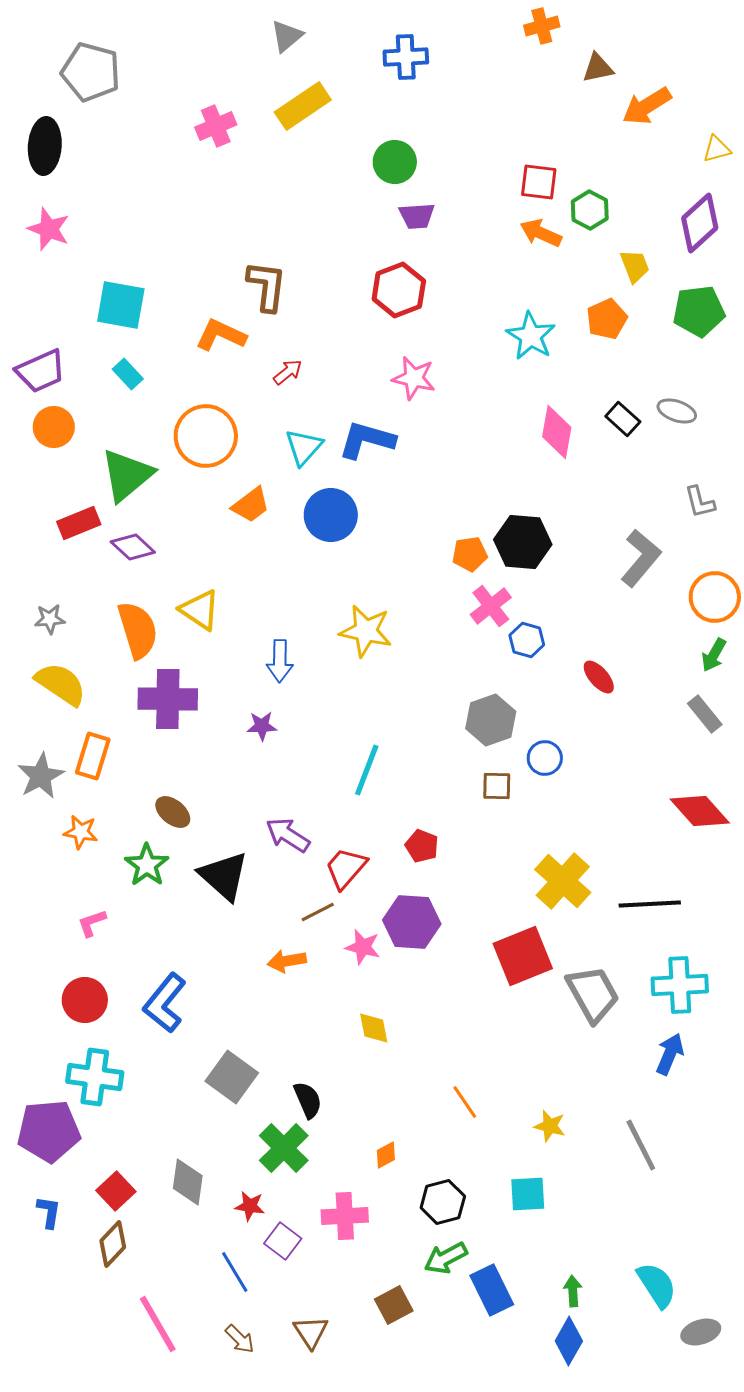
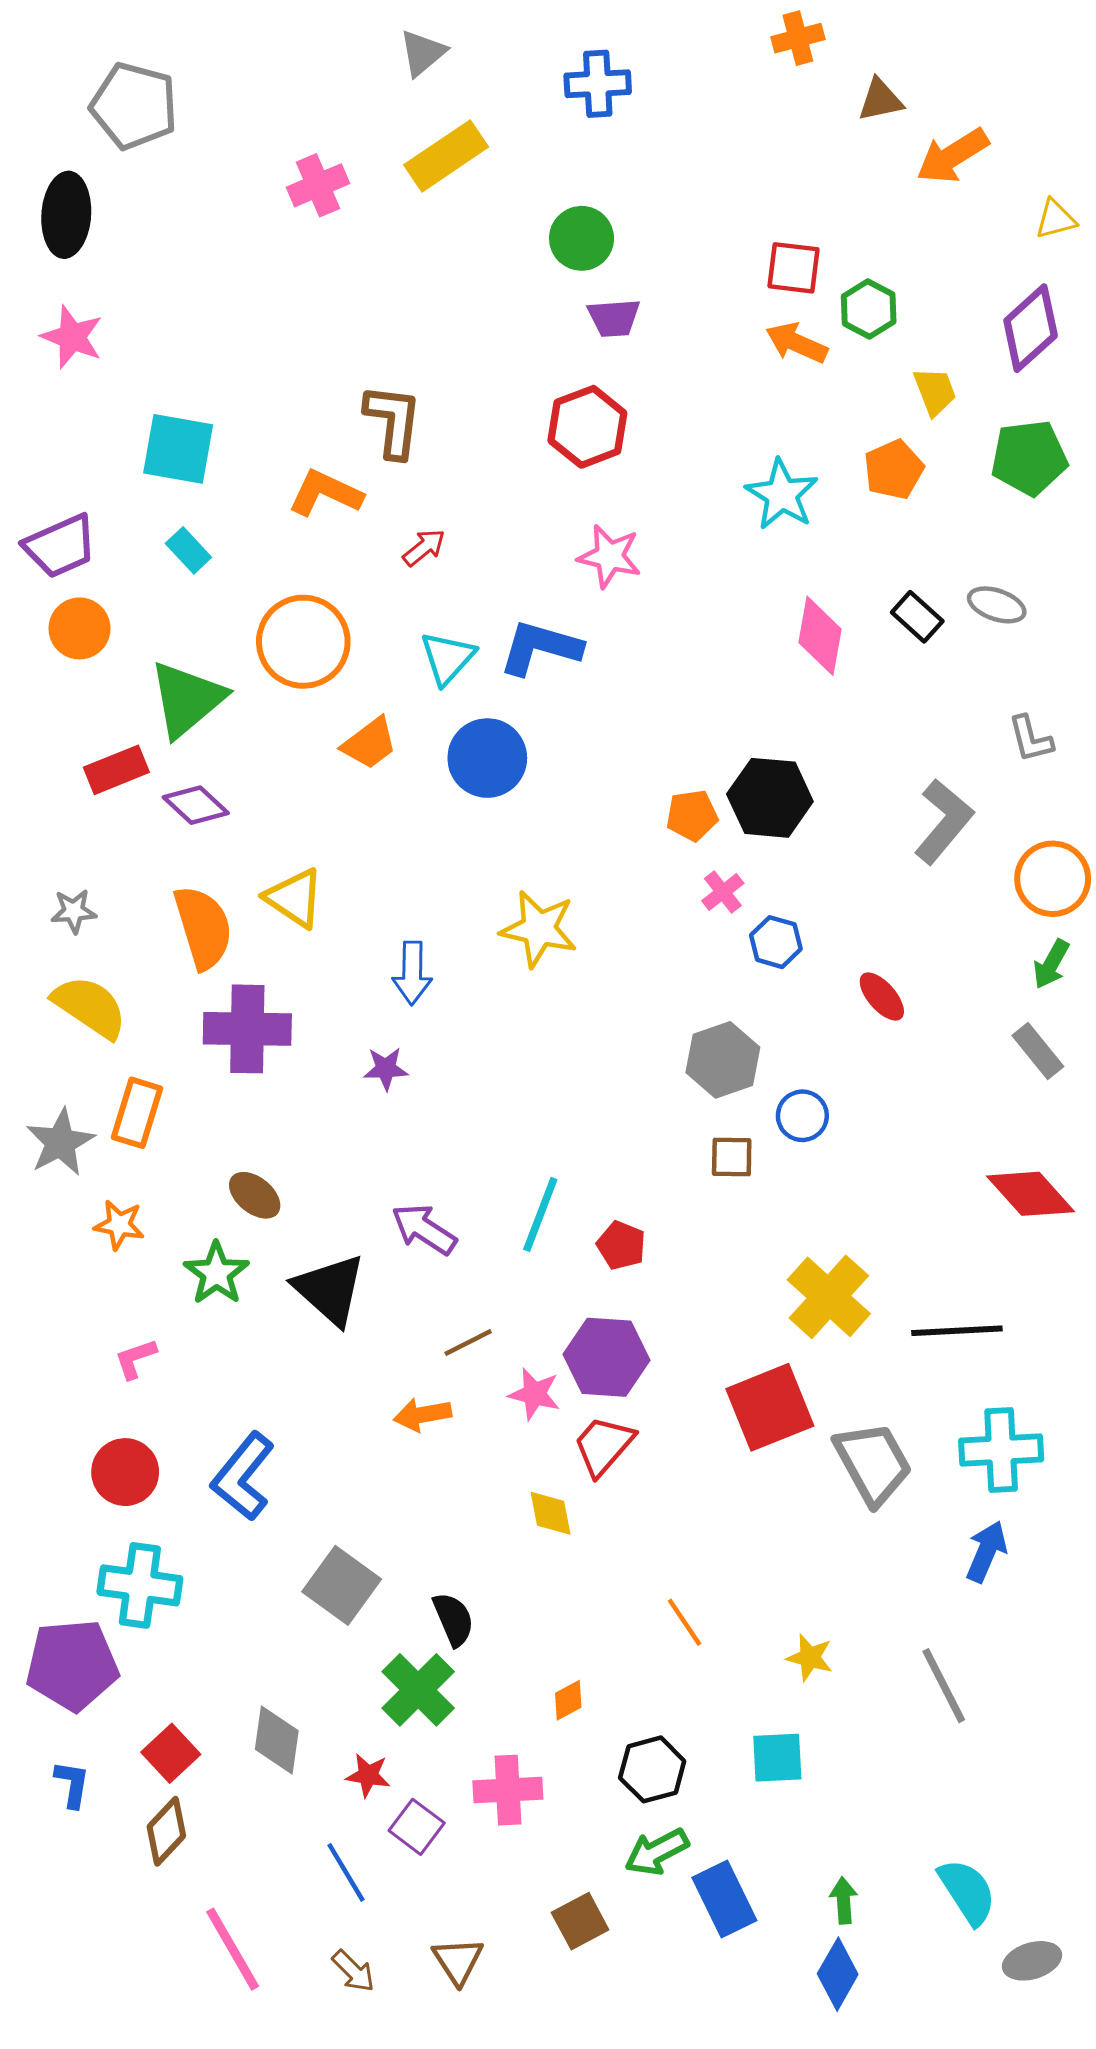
pink cross: (491, 606) -> (723, 892), size x0.7
cyan line: (367, 770) -> (540, 1214), moved
red trapezoid: (346, 868) -> (604, 1446), moved

